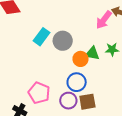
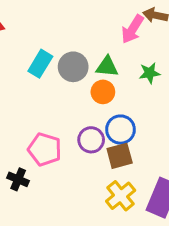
green triangle: (92, 53) -> (107, 67), moved
blue circle: (77, 82) -> (121, 130), moved
purple circle: (68, 101) -> (91, 140), moved

